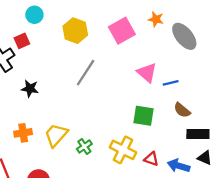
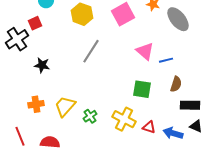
brown semicircle: (182, 110) -> (176, 84), turned -112

